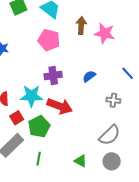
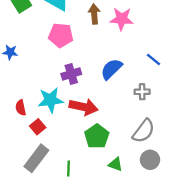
blue semicircle: (89, 76) -> (111, 69), size x1.5
green pentagon: (39, 127) -> (97, 136), moved

